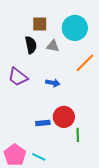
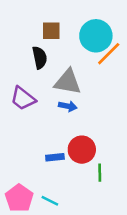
gray triangle: (53, 46) -> (68, 82), moved, size x1.6
orange line: (85, 63) -> (109, 54), moved

